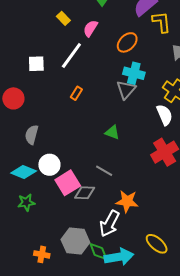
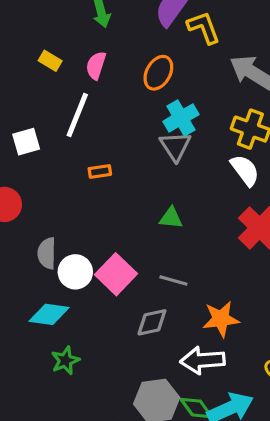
cyan cross: (134, 73) -> (181, 118), turned -30
orange rectangle: (76, 93) -> (100, 171), turned 64
white circle: (49, 165) -> (75, 272), moved
pink square: (68, 183) -> (116, 274), moved
white arrow: (109, 224) -> (203, 360), turned 72

